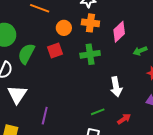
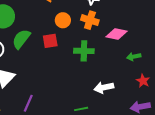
pink diamond: (119, 32) -> (116, 34), turned 45
white arrow: (116, 87) -> (104, 88), turned 78

